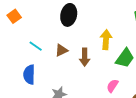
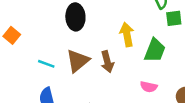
brown triangle: (61, 50) -> (78, 61), size x1.5
pink semicircle: (112, 86) -> (149, 87), turned -96

